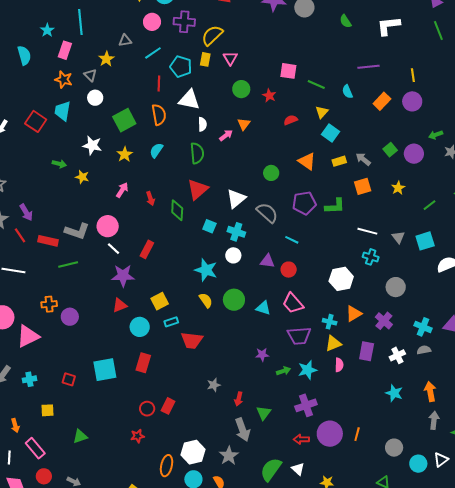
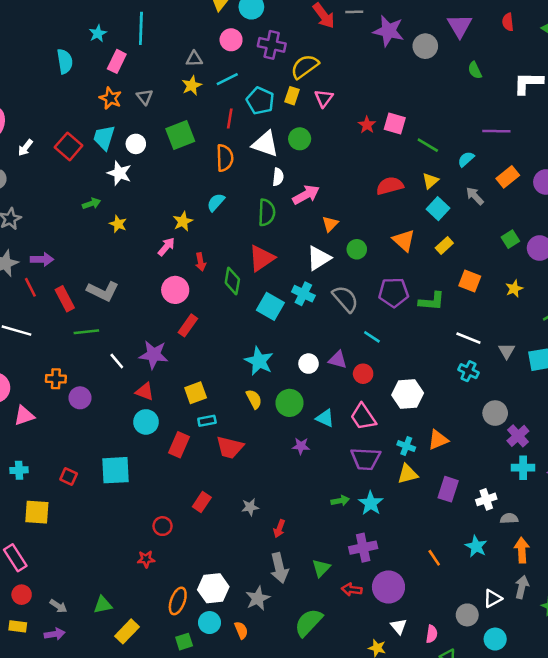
yellow star: (106, 59) -> (192, 86), moved
green circle: (241, 89) -> (300, 139), moved
cyan semicircle: (347, 92) -> (466, 159), turned 64
red star: (269, 96) -> (367, 125), moved
white circle: (95, 98) -> (136, 144), moved
green square: (124, 120) -> (180, 135), moved
red semicircle: (291, 120) -> (390, 186), size x1.5
orange triangle: (244, 124) -> (330, 224), moved
pink arrow: (226, 135) -> (306, 195), size x1.5
white star: (92, 145) -> (119, 173), moved
yellow star: (125, 154) -> (183, 221), moved
gray arrow: (363, 159) -> (475, 196), moved
yellow rectangle: (339, 161) -> (444, 245), turned -32
green arrow: (59, 164) -> (91, 204), turned -40
orange square: (363, 186) -> (470, 281), turned 30
white triangle: (236, 199) -> (319, 258), moved
purple arrow: (26, 212) -> (42, 259), turned -66
pink circle: (108, 226) -> (175, 290), moved
cyan square: (209, 226) -> (270, 306), size x1.5
cyan cross: (236, 232) -> (303, 294), moved
red rectangle: (48, 241) -> (65, 299), turned 42
white line: (113, 249) -> (117, 361), moved
white circle: (233, 255) -> (309, 364), moved
white hexagon: (341, 279) -> (408, 394), moved
red triangle: (120, 305) -> (145, 391), turned 35
purple cross: (384, 321) -> (518, 436), moved
cyan circle: (140, 327) -> (146, 422), moved
cyan cross: (423, 327) -> (523, 468), turned -30
pink triangle: (28, 336) -> (24, 416), size x0.7
gray semicircle: (424, 350) -> (509, 518), moved
purple star: (262, 355) -> (301, 446), moved
red rectangle: (143, 363) -> (179, 445), moved
pink semicircle: (339, 365) -> (432, 634), moved
cyan star: (307, 370) -> (371, 503), turned -30
red rectangle: (168, 406) -> (202, 502), moved
yellow square: (48, 410) -> (37, 512), size x1.5
green triangle: (264, 413) -> (321, 568), moved
orange line: (357, 434) -> (434, 558), moved, turned -56
green triangle: (80, 436) -> (103, 605), moved
white triangle: (441, 460) -> (493, 598), moved
white triangle: (298, 469) -> (399, 626), moved

